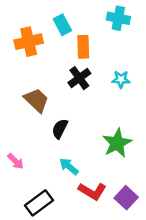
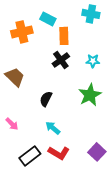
cyan rectangle: (62, 25) -> (48, 19), turned -35
brown trapezoid: (36, 100) -> (15, 77), moved
green star: (117, 143) -> (90, 95), moved
red L-shape: (92, 191) -> (59, 153), moved

